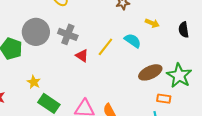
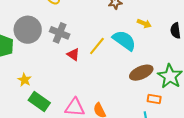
cyan semicircle: (133, 41) -> (124, 40), size x1.4

